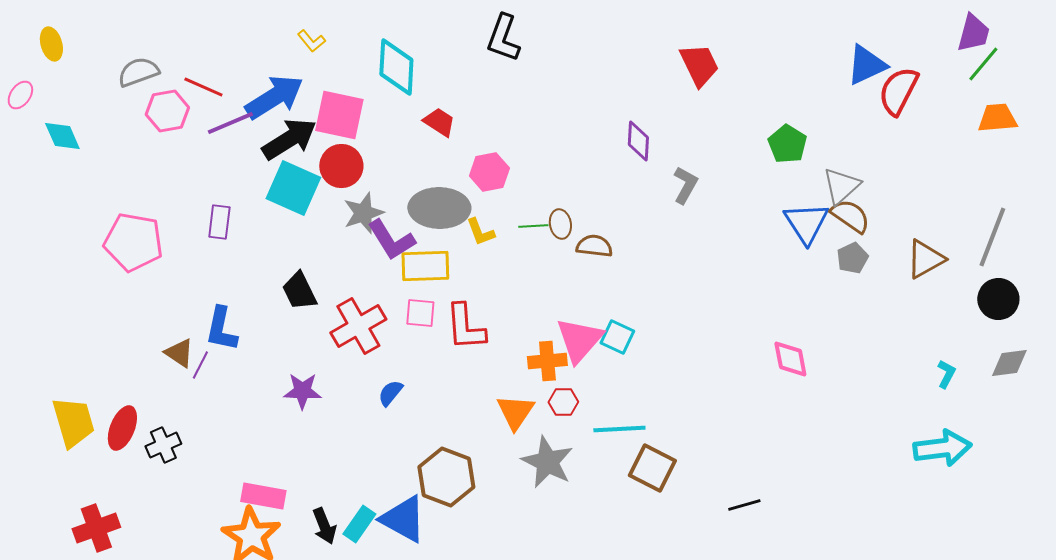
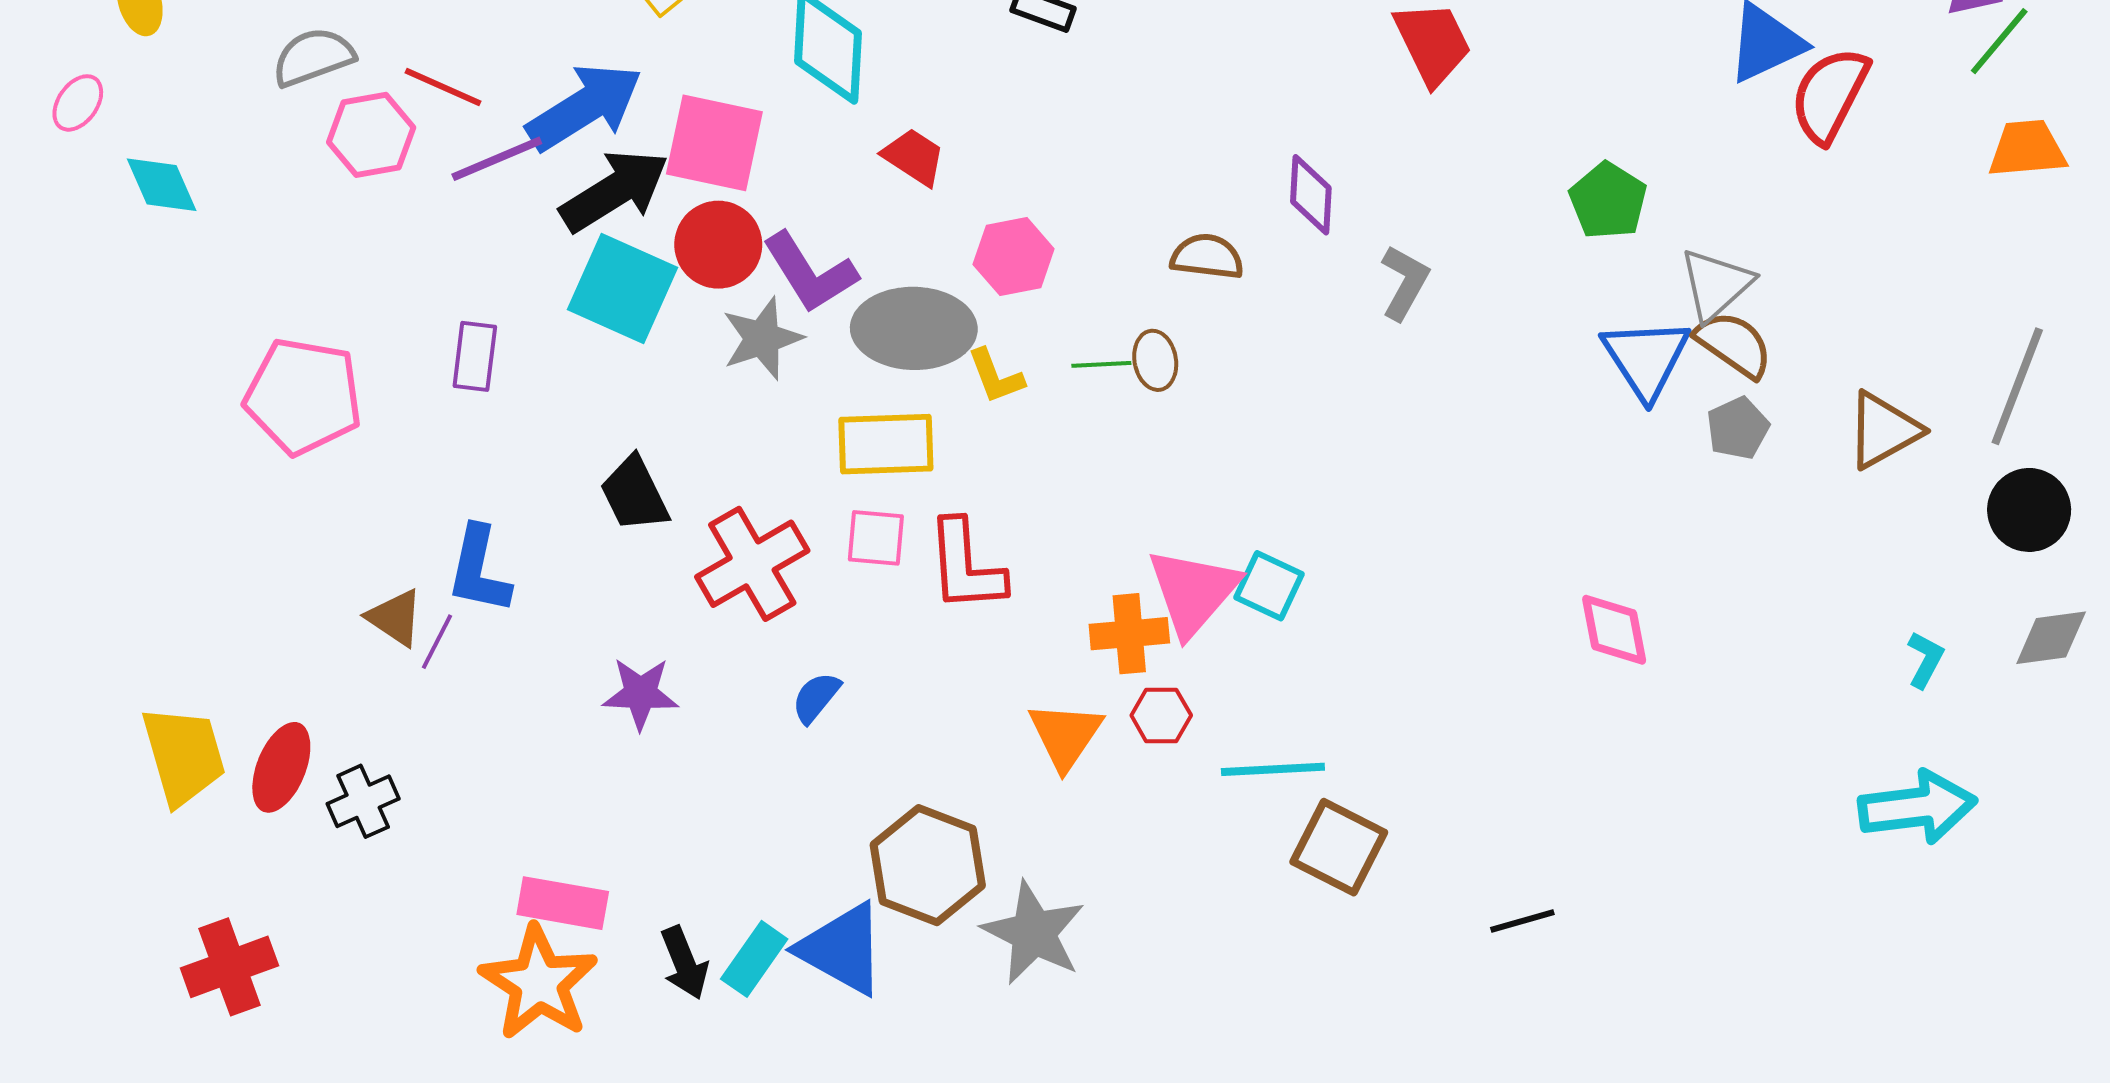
purple L-shape: (391, 240) -> (810, 273), moved
brown semicircle: (594, 246) -> (1207, 257), moved
gray star: (547, 462) -> (1034, 933), moved

